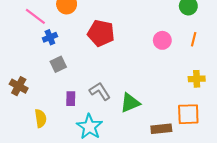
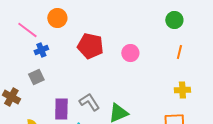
pink circle: (162, 40) -> (130, 53), moved
gray square: (58, 64) -> (36, 77), moved
purple rectangle: (71, 99) -> (61, 109), size x1.5

